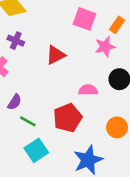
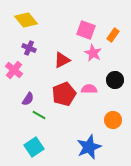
pink star: (105, 47) -> (93, 53), moved, turned -30
red pentagon: (68, 118) -> (64, 94), moved
cyan square: (36, 150) -> (34, 147), moved

